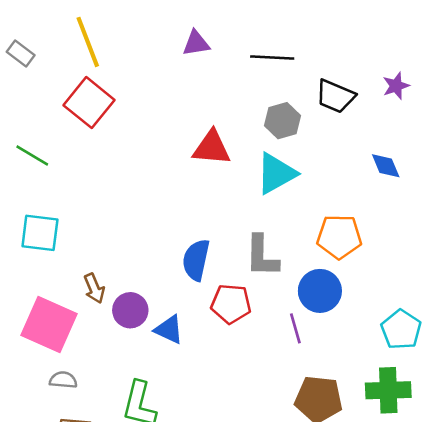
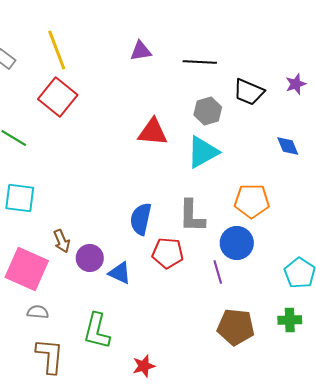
green cross: (388, 390) -> (290, 320), size x0.7

